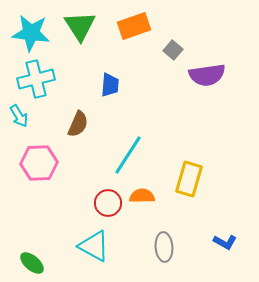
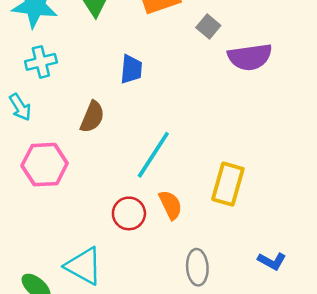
cyan cross: (36, 79) -> (41, 62), size x0.7
orange semicircle: (142, 196) -> (170, 205), turned 65
cyan triangle: (94, 246) -> (84, 266), moved

